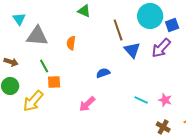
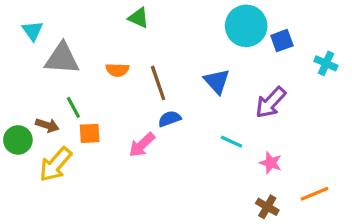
brown line: (118, 30) -> (158, 83), moved
orange semicircle: (71, 43) -> (117, 70), turned -96
purple arrow: (161, 48) -> (271, 102), moved
brown arrow: (11, 62) -> (47, 125), moved
cyan line: (141, 100) -> (231, 142), moved
pink arrow: (87, 104) -> (142, 145), moved

